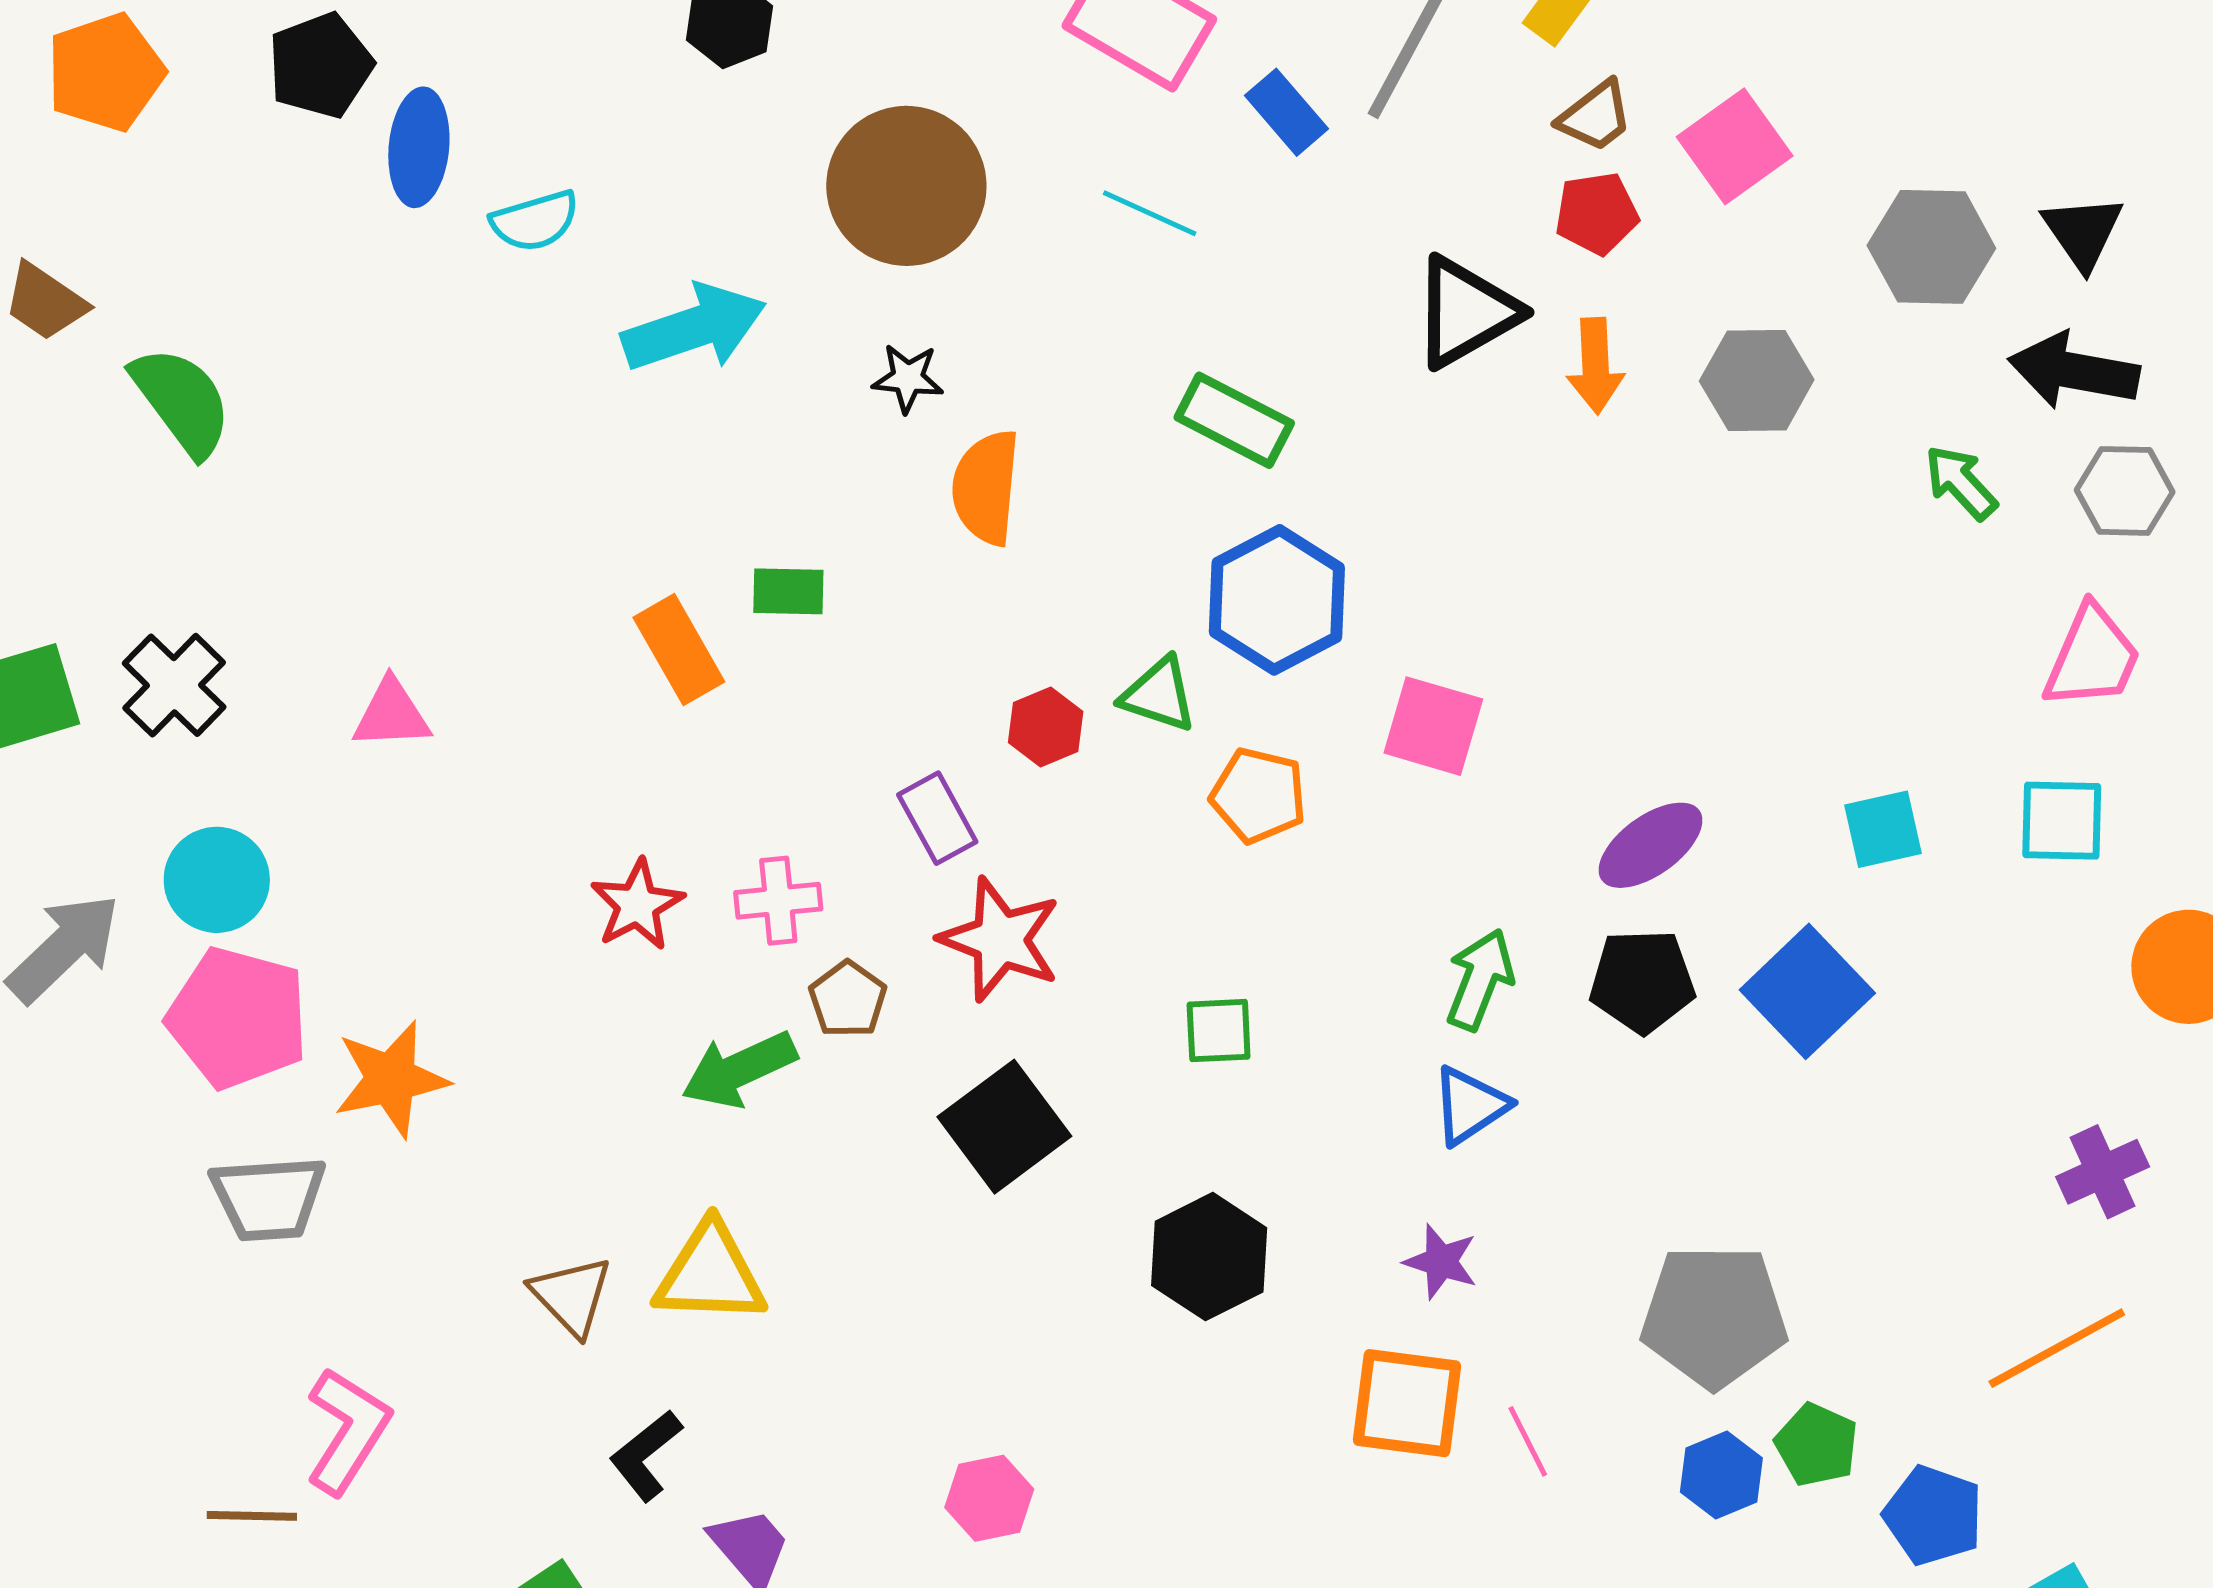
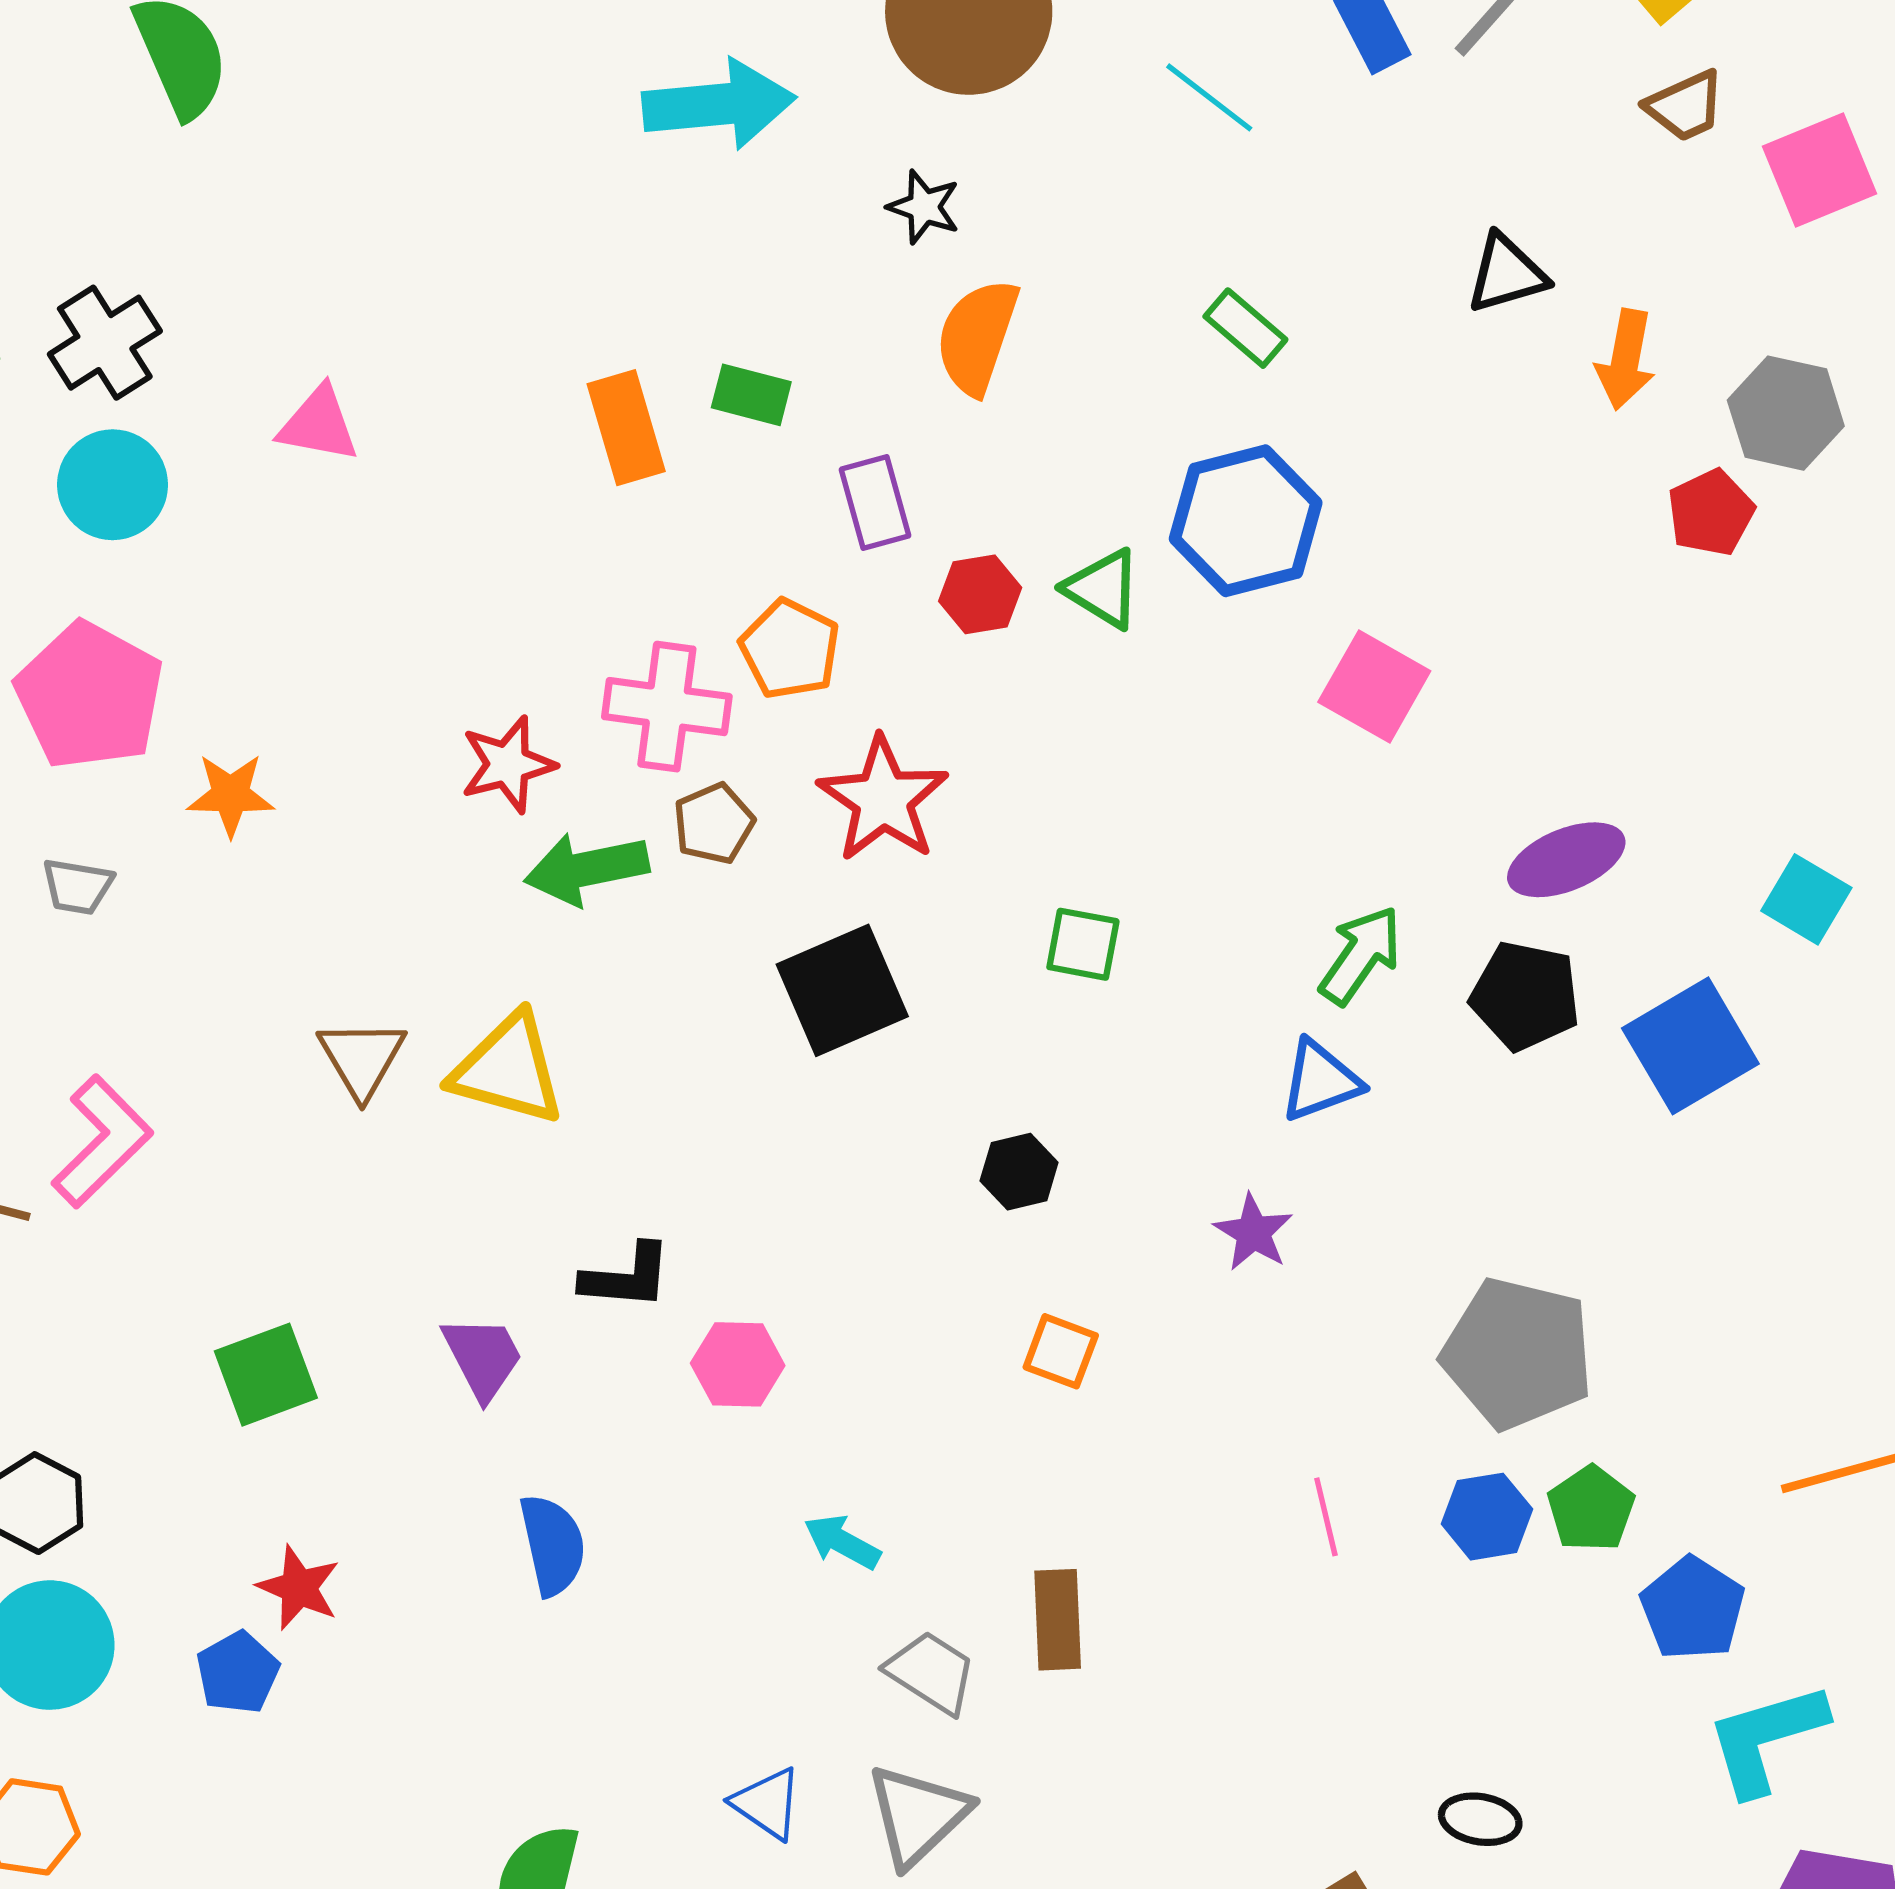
red pentagon: (1597, 213) -> (1711, 513), moved, turned -30
black triangle: (1466, 312) -> (1507, 274), size x0.7
green rectangle: (1234, 420) -> (1245, 328), size x0.7
orange pentagon: (1258, 795) -> (790, 649), moved
purple rectangle: (937, 818) -> (875, 503), moved
cyan square: (1883, 829) -> (1806, 899), turned 30
cyan circle: (217, 880) -> (113, 485), moved
pink cross: (778, 901) -> (667, 707), size x1.4
red star: (637, 905) -> (508, 764), moved
orange star: (391, 1079) -> (231, 795), size x0.7
gray trapezoid: (268, 1198) -> (77, 886), size x0.6
black hexagon: (1209, 1257) -> (1019, 1172), size x0.6
orange square: (1407, 1403) -> (1061, 1351), moved, size x0.6
pink line: (1528, 1441) -> (1326, 1517), moved
black L-shape: (646, 1455) -> (627, 1277), moved, turned -150

